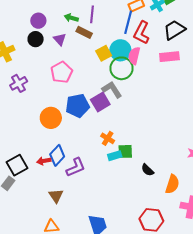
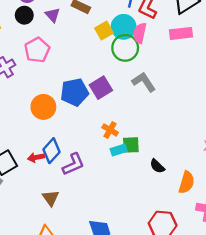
pink pentagon: (62, 72) -> (37, 50), moved
gray L-shape: (112, 90) -> (144, 82), moved

